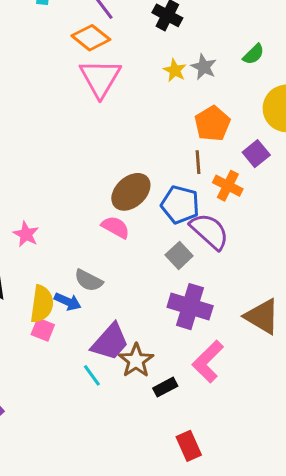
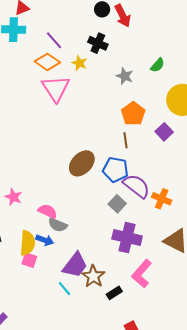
yellow star: (175, 70) -> (79, 63), moved
orange cross: (228, 186) -> (162, 199), moved
pink semicircle: (116, 227) -> (48, 211), moved

